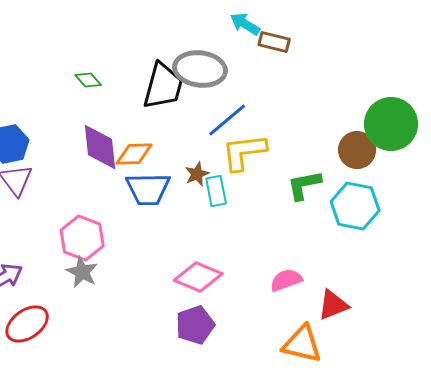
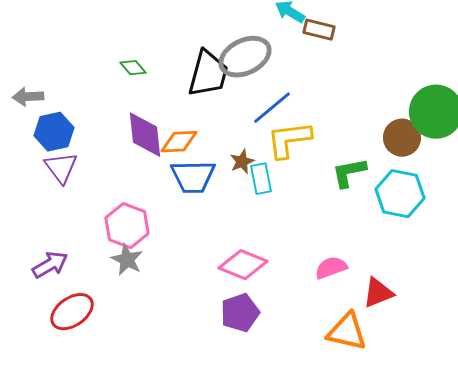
gray ellipse: (200, 69) -> (245, 57), turned -33

